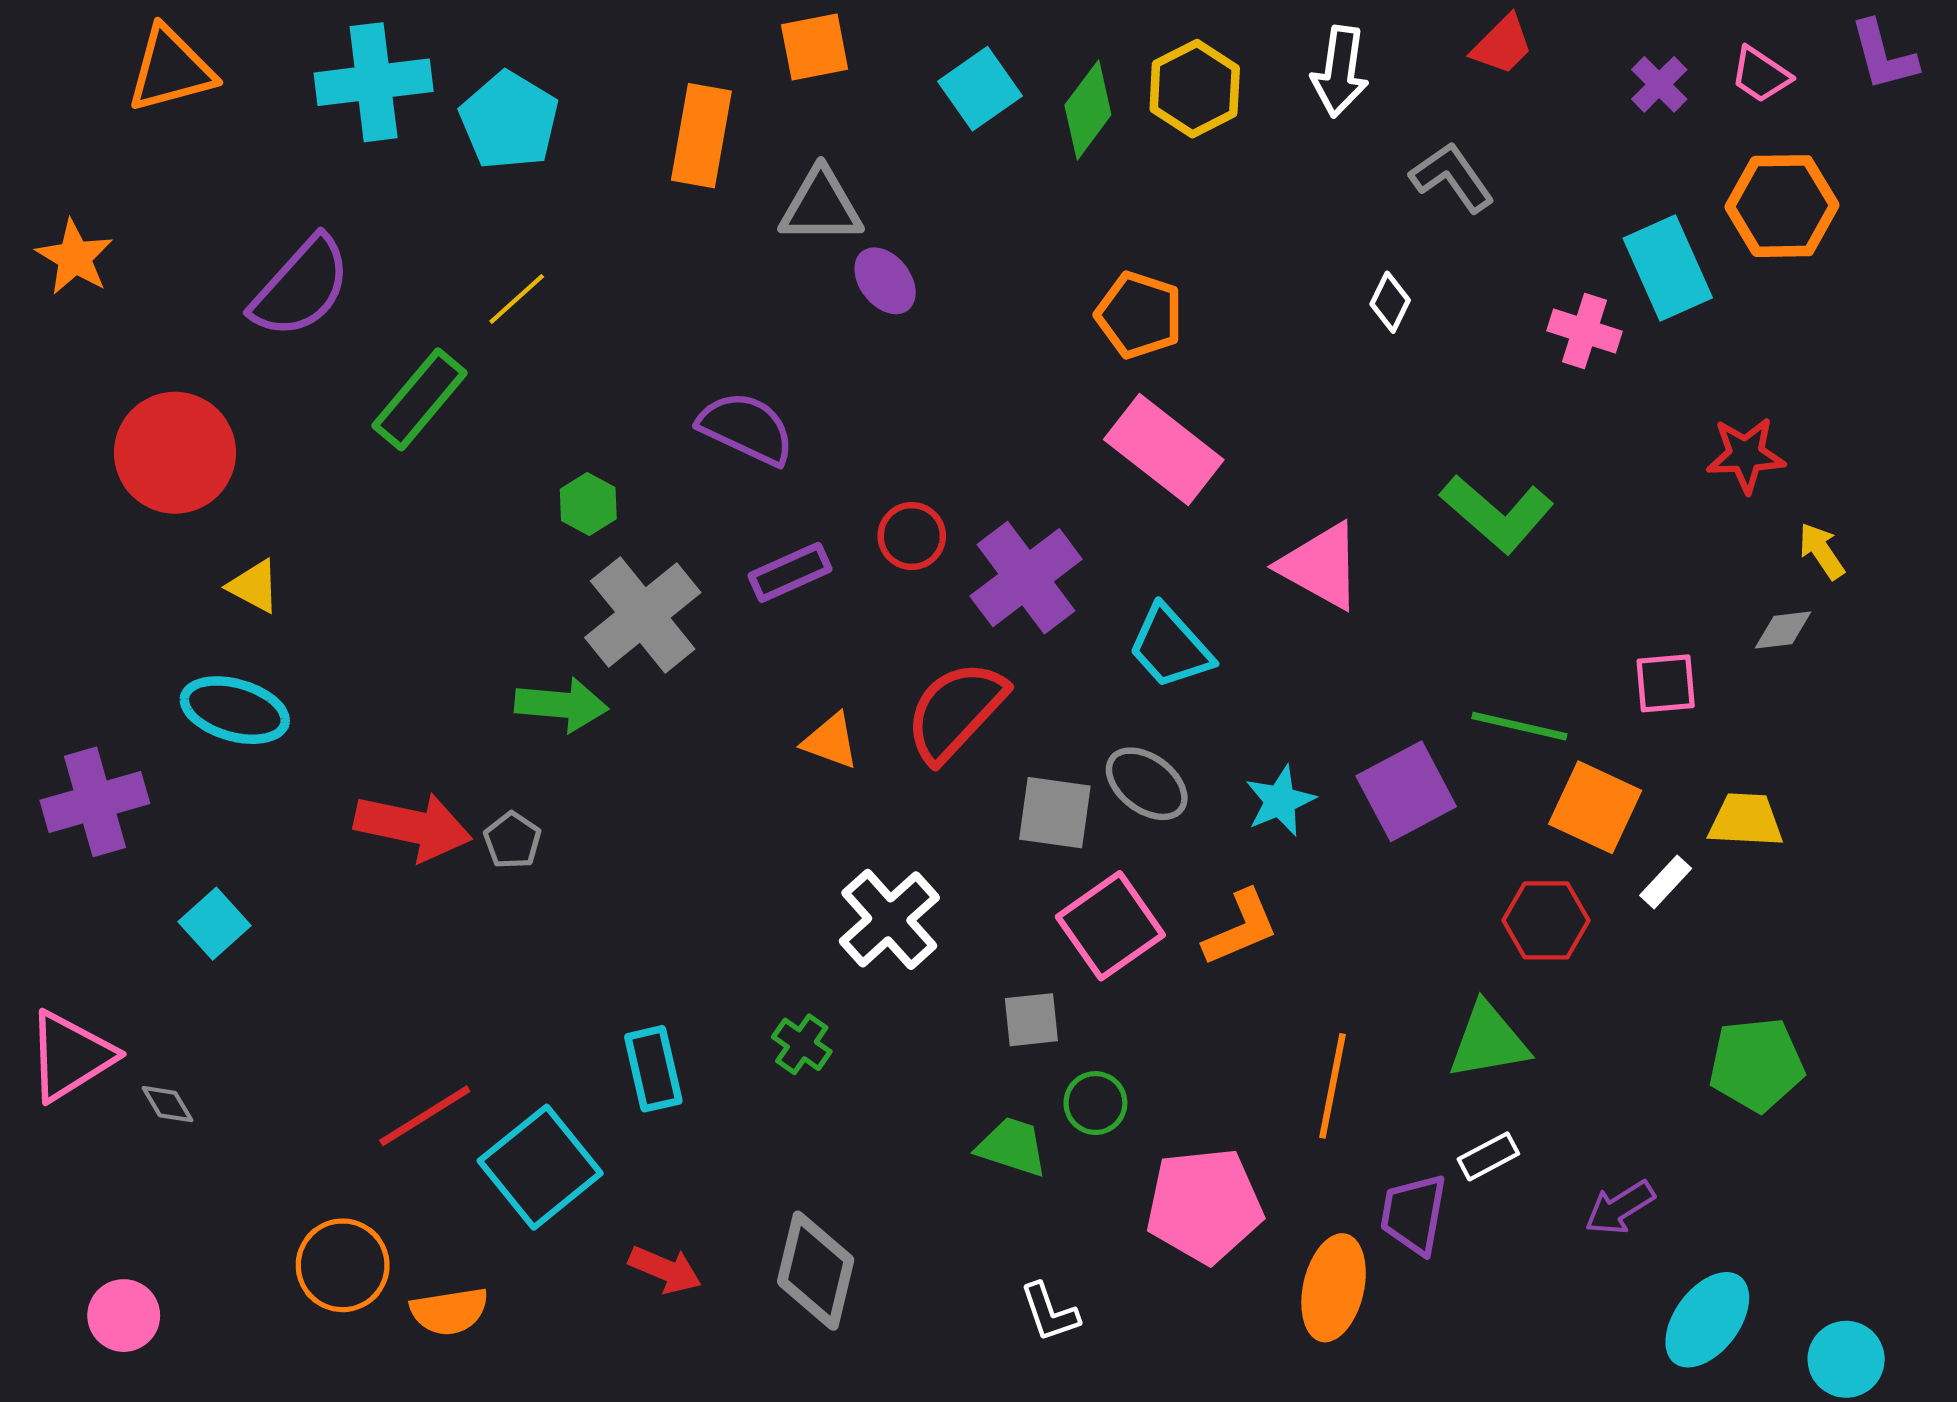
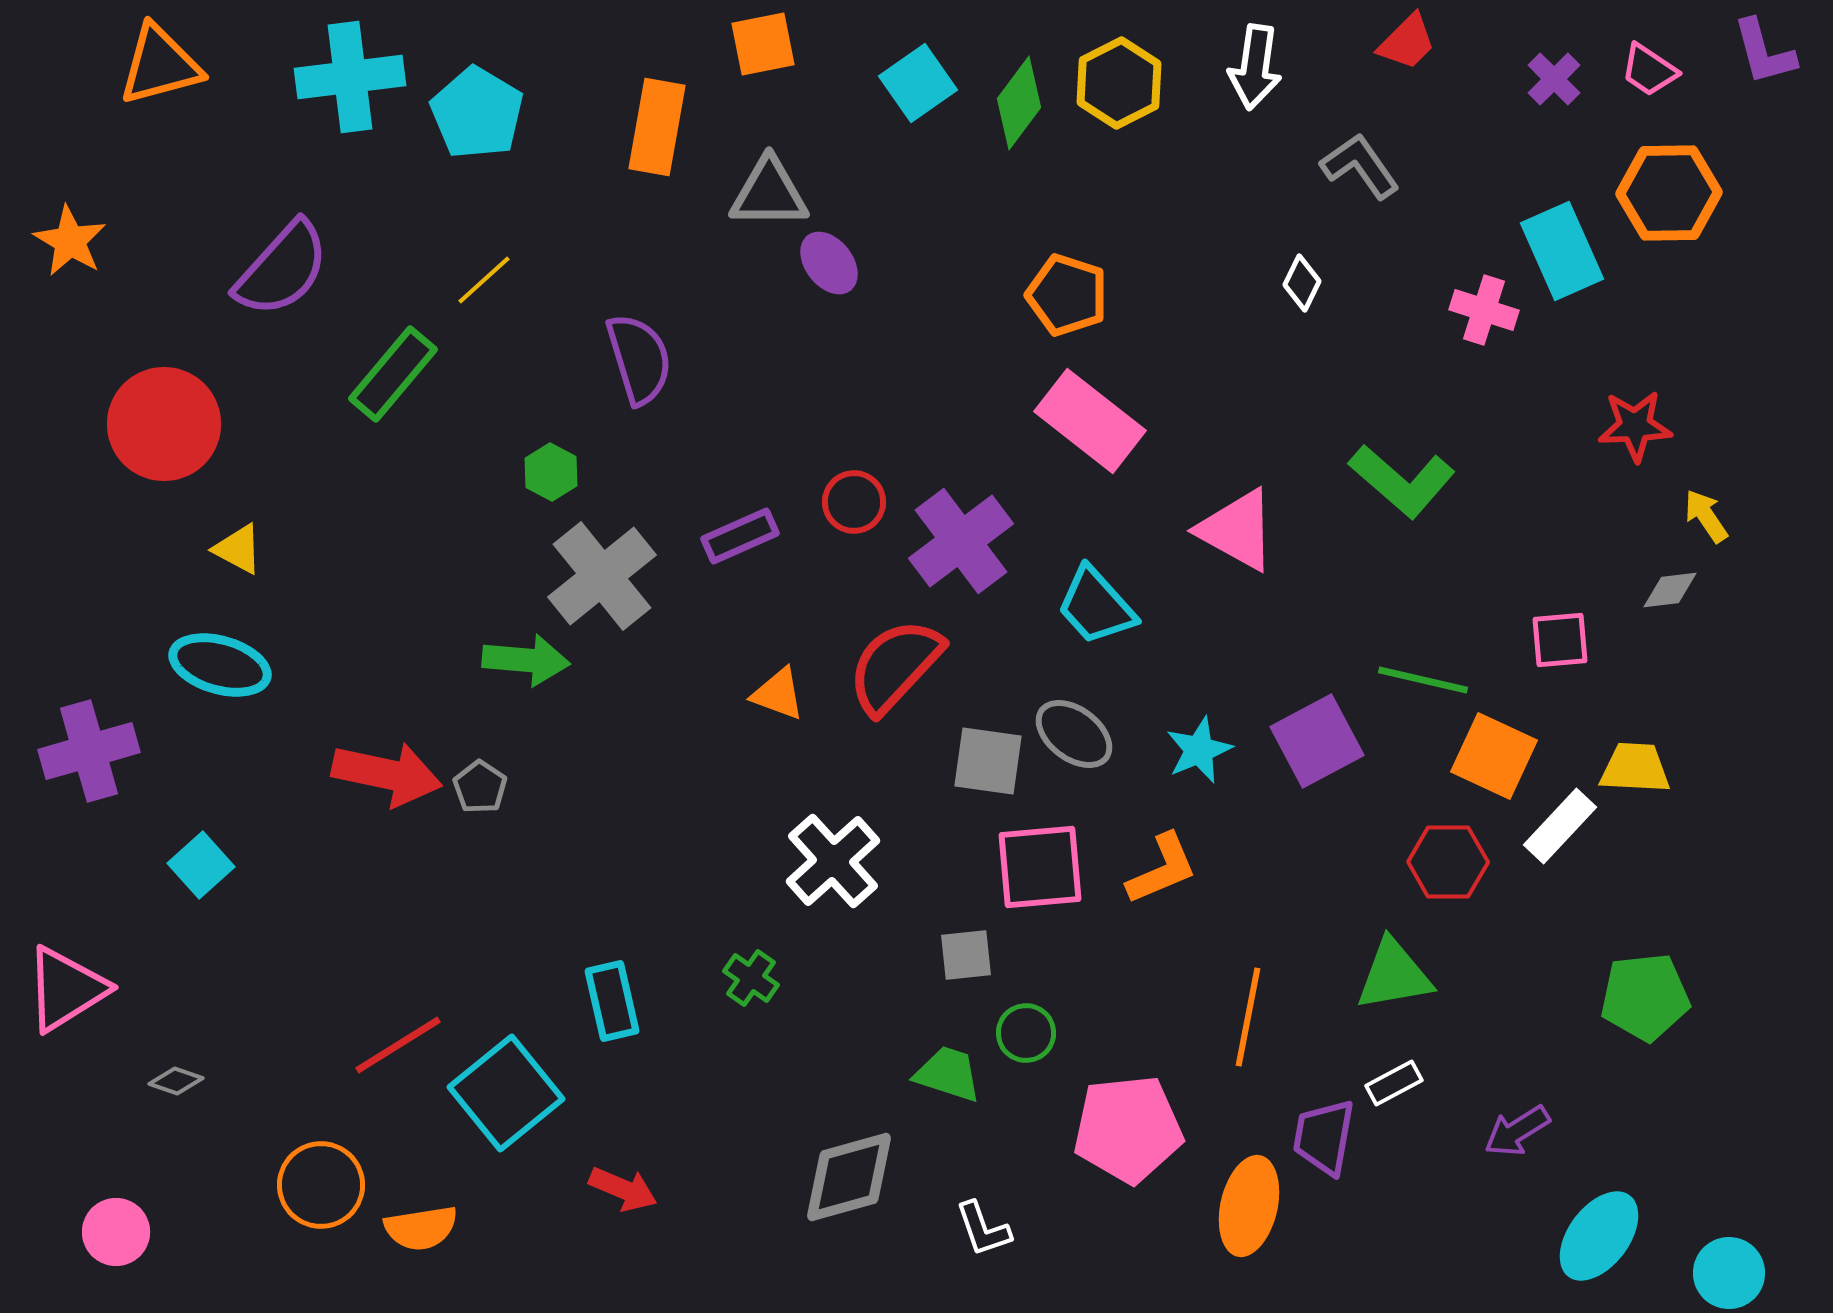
purple semicircle: (746, 428) -> (639, 359), moved, turned 48
white rectangle: (1666, 882) -> (1560, 826), size x1.5
pink square: (1110, 926) -> (1040, 867), turned 30
gray diamond: (168, 1104) -> (176, 1081), moved, turned -40
gray diamond: (816, 1271) -> (849, 1177), moved, turned 61

